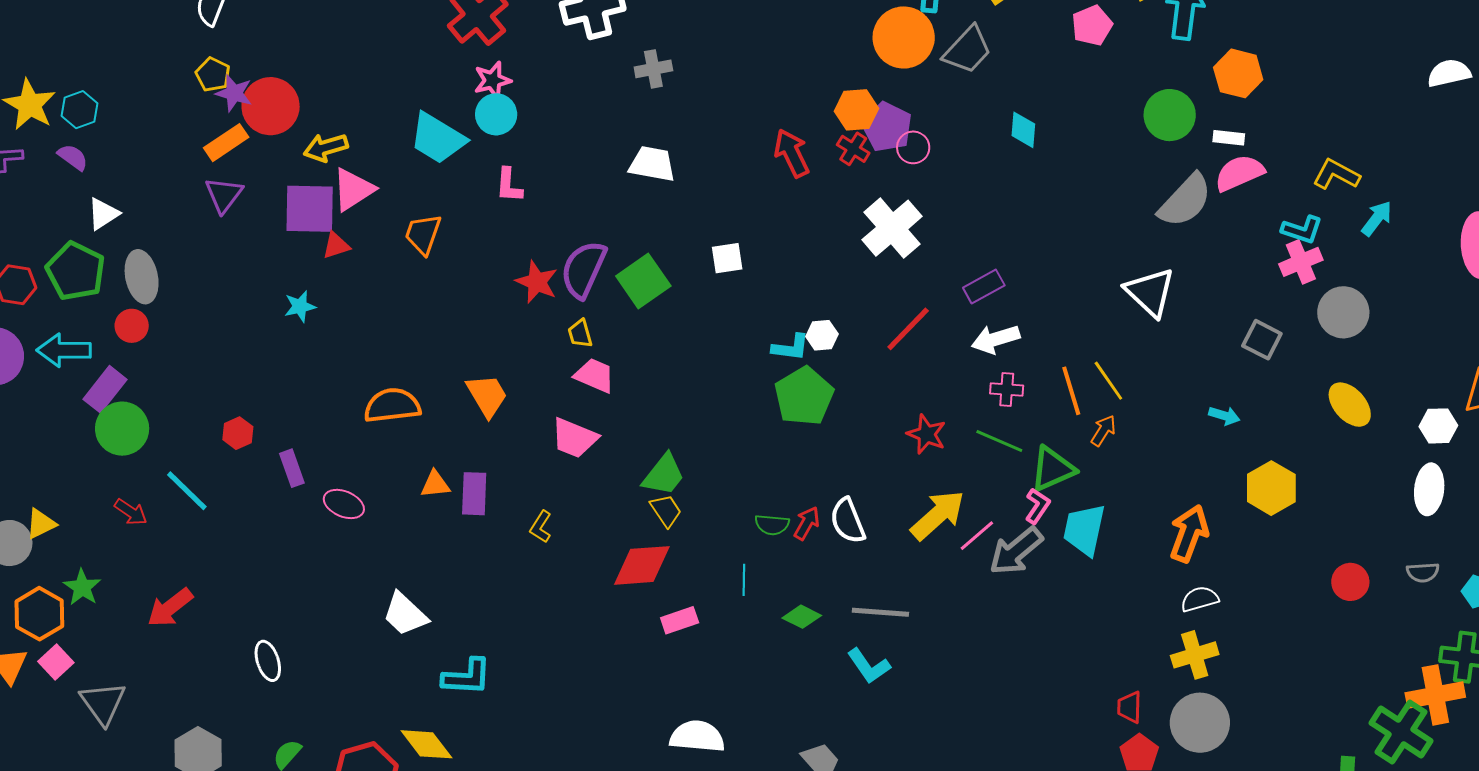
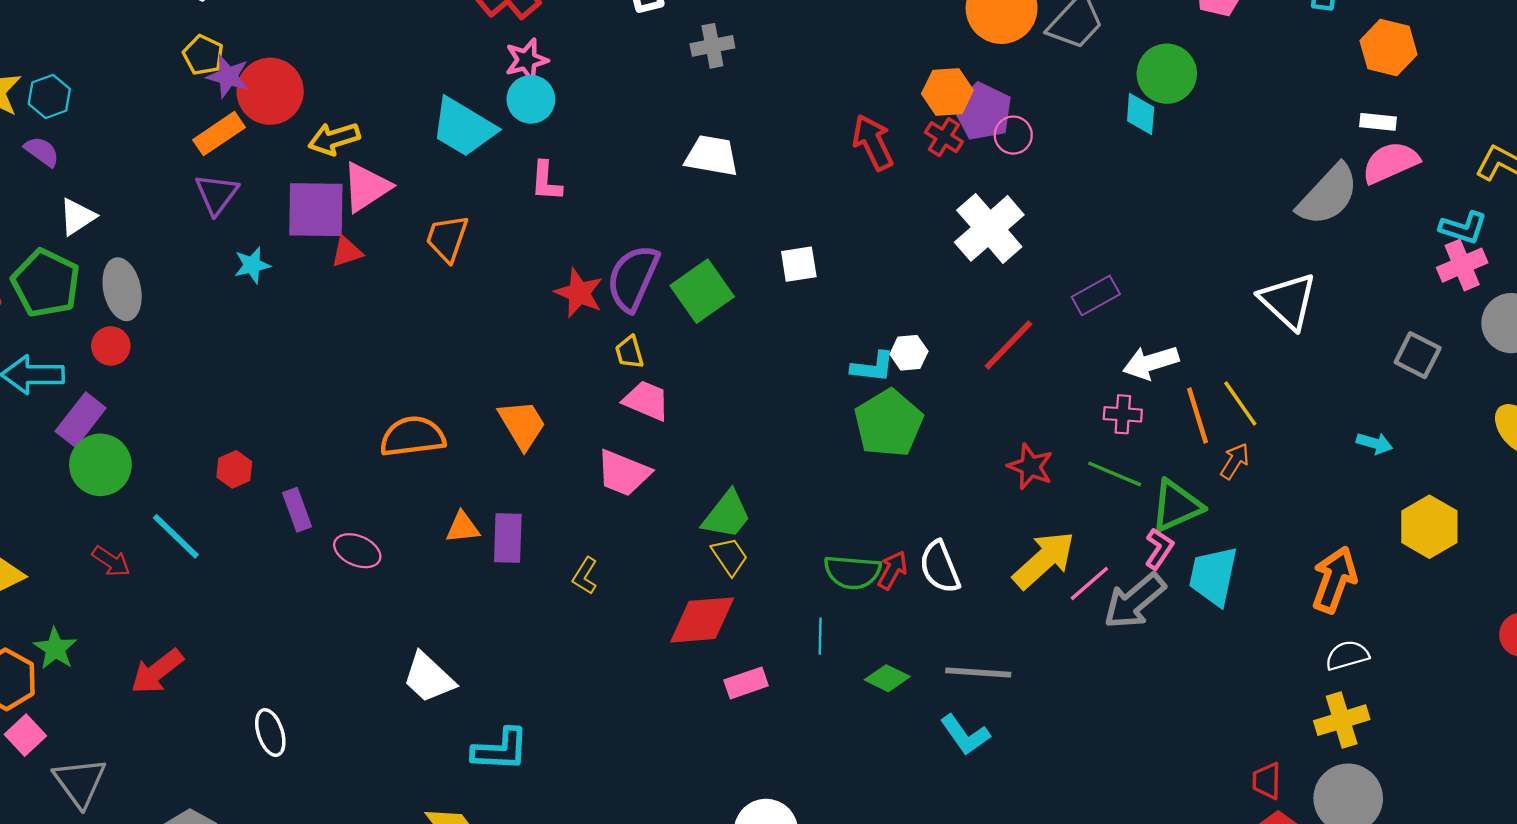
green circle: (1170, 115) -> (1167, 74), moved
cyan star: (300, 306) -> (252, 265), moved
white arrow: (996, 339) -> (1151, 363), moved
green semicircle: (772, 525) -> (852, 572), size x1.4

